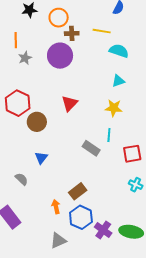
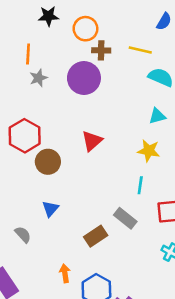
gray rectangle: (91, 148) -> (125, 218), moved
brown rectangle: (78, 191) -> (96, 236), moved

